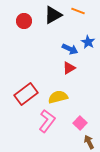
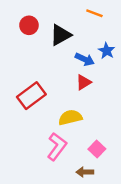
black triangle: (53, 15) -> (60, 35), moved
red rectangle: (26, 94) -> (31, 96), moved
brown arrow: (89, 142) -> (85, 172), moved, turned -64

